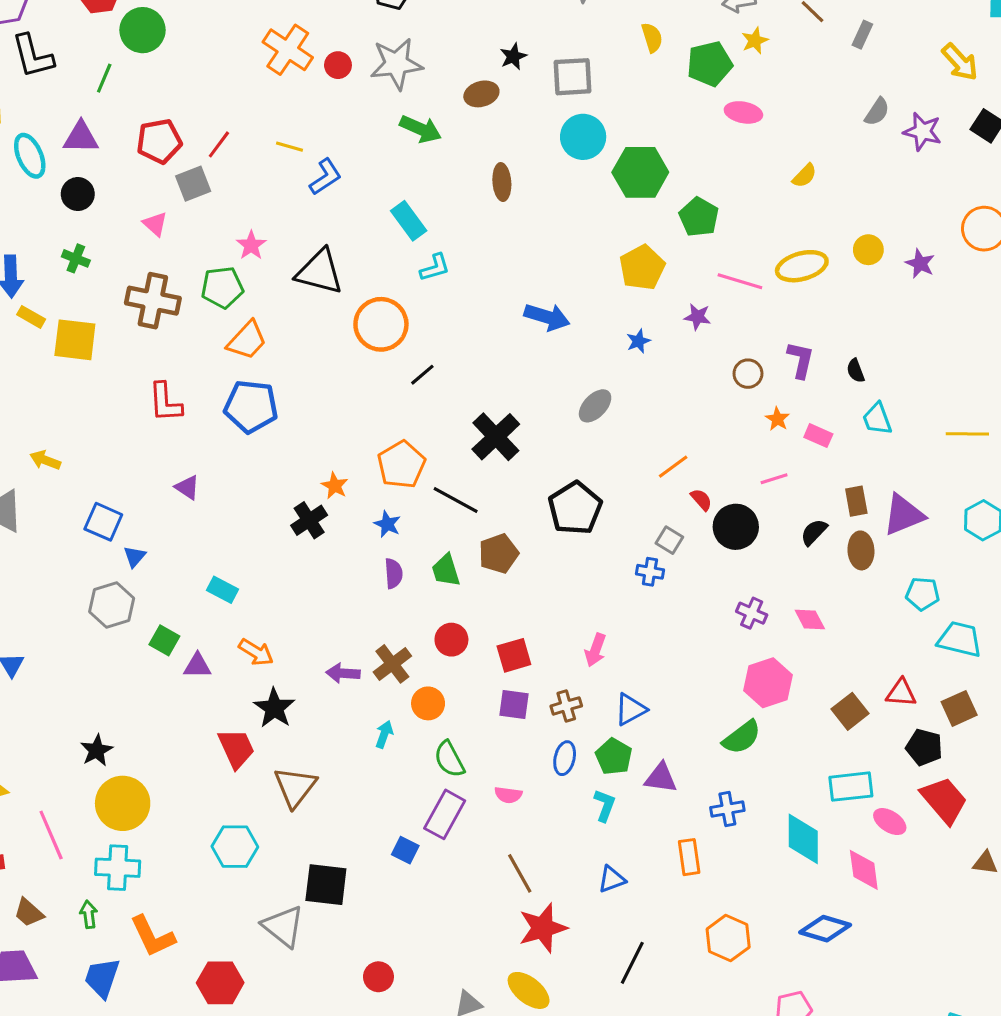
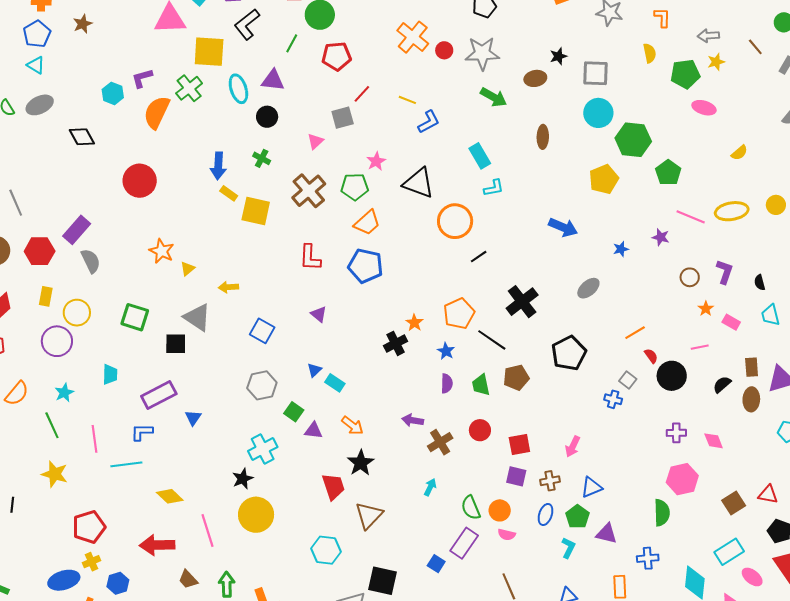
black L-shape: (33, 56) -> (247, 24), turned 60
red pentagon: (159, 141) -> (337, 56), moved
pink triangle: (155, 224) -> (315, 141), turned 30
yellow pentagon: (642, 268) -> (604, 179), moved
brown cross: (153, 301) -> (309, 191), turned 32
yellow arrow: (45, 460) -> (228, 287), turned -30
blue triangle: (135, 557) -> (314, 370), moved
purple cross: (752, 613) -> (676, 433), turned -30
purple arrow: (343, 673) -> (413, 420), moved
orange circle: (428, 703) -> (500, 510), moved
green semicircle: (742, 737) -> (662, 513), turned -60
cyan rectangle: (851, 787) -> (729, 552), turned -32
cyan cross: (118, 868) -> (263, 449), moved, turned -36
green arrow: (89, 914) -> (227, 584), size x1.4

